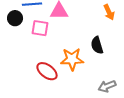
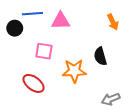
pink square: (40, 28) -> (44, 51), moved
red ellipse: (47, 71) -> (34, 83), moved

